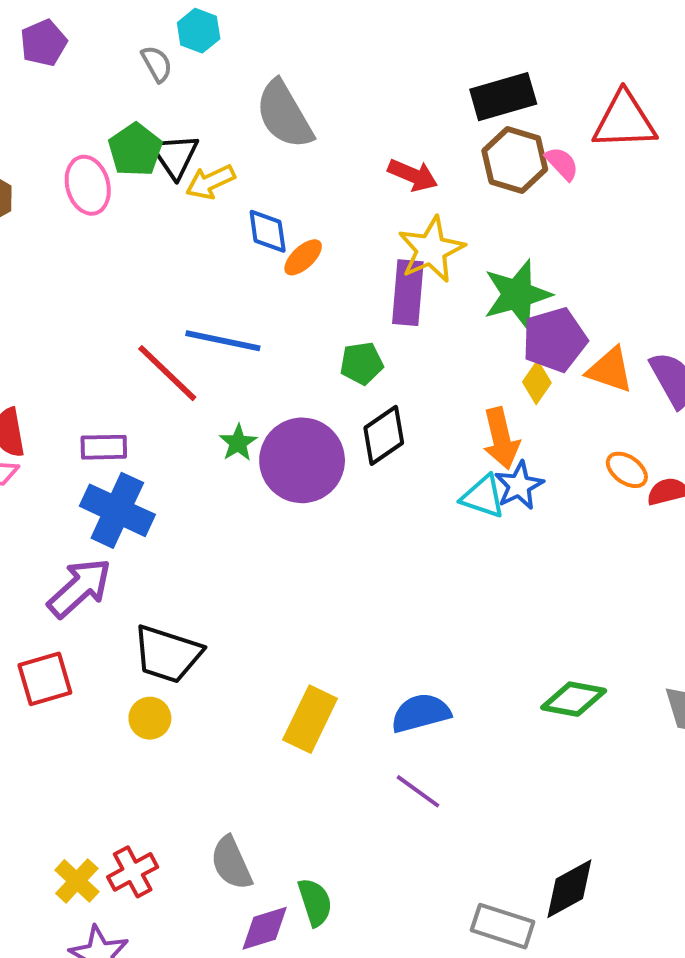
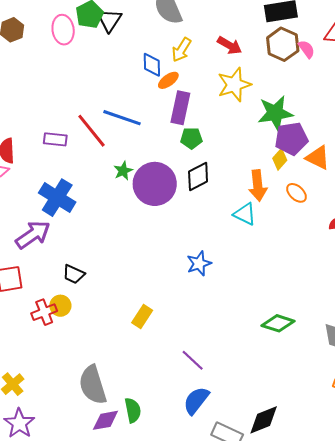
yellow arrow: (210, 182) -> (181, 50), moved, turned -40
purple rectangle: (408, 293) -> (180, 108), moved
purple rectangle: (104, 447) -> (55, 139), moved
orange ellipse: (627, 470) -> (297, 193), moved
blue star: (519, 486) -> (199, 264), moved
black trapezoid: (167, 654) -> (74, 274), size x0.6
blue semicircle: (421, 713) -> (196, 400), moved, turned -44
yellow rectangle: (310, 719) -> (142, 317), size x0.7
gray semicircle: (231, 863) -> (93, 385), size x1.4
red cross: (133, 872) -> (44, 312), moved

